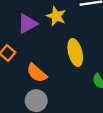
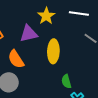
purple triangle: (27, 24) -> (29, 34), moved

